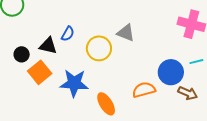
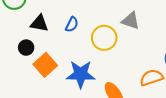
black triangle: (48, 46) -> (39, 23), moved

